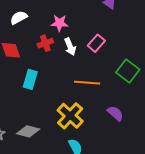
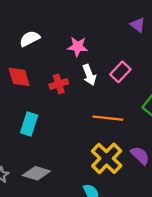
red cross: (45, 43) -> (59, 84), moved
cyan rectangle: (30, 79) -> (29, 124), moved
yellow cross: (70, 116) -> (107, 158), moved

